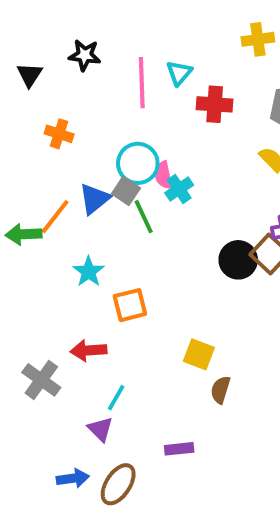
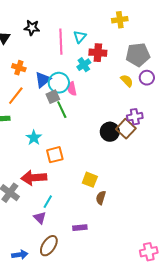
cyan cross: (179, 189) -> (84, 65), moved
gray square: (126, 191) -> (53, 97), turned 32
blue triangle: (94, 199) -> (43, 80), moved
orange line: (55, 217) -> (16, 96), moved
red arrow: (89, 350) -> (34, 178), size x1.4
blue arrow: (73, 478) -> (20, 255), moved

